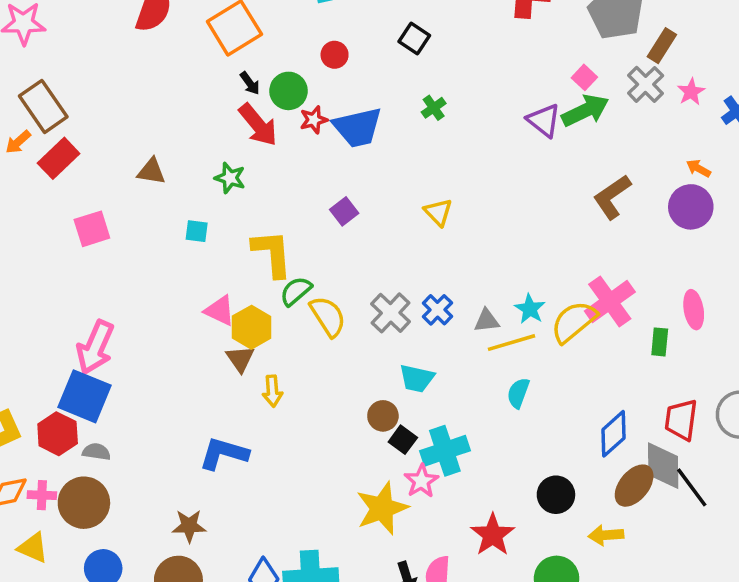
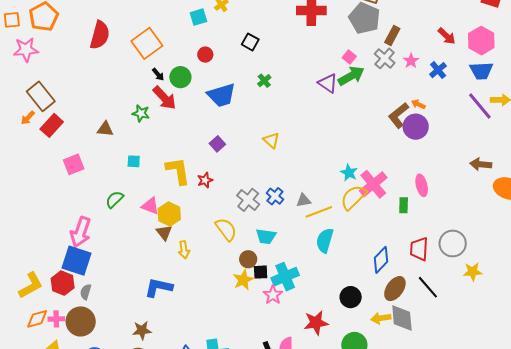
red star: (314, 120) -> (205, 180), moved
green star: (230, 178) -> (141, 113), moved
brown L-shape: (612, 197) -> (398, 115), moved
green semicircle: (296, 291) -> (114, 199), moved
cyan star: (530, 309) -> (349, 173), moved
yellow semicircle: (328, 316) -> (226, 229), moved
cyan semicircle: (518, 393) -> (325, 240), size x1.4
black square: (403, 440) -> (261, 272), turned -35
gray semicircle: (96, 452) -> (86, 292), turned -77
gray diamond: (663, 466) -> (402, 318), moved
yellow star: (382, 508) -> (243, 280), moved, size x0.7
red star: (493, 535) -> (316, 323), turned 30

